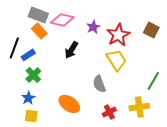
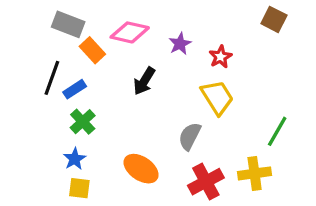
gray rectangle: (38, 15) -> (68, 24), moved
brown square: (151, 30) -> (274, 19), moved
red star: (118, 35) -> (220, 57), size x0.6
gray semicircle: (99, 84) -> (190, 136), turned 48
red cross: (109, 112) -> (206, 182), size x1.5

